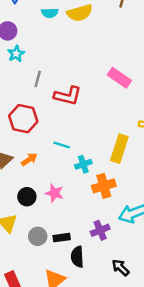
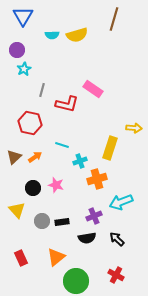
pink rectangle: (119, 78) -> (93, 89), moved
black semicircle: (77, 257) -> (87, 238), moved, turned -96
black arrow: (121, 268) -> (117, 239), moved

